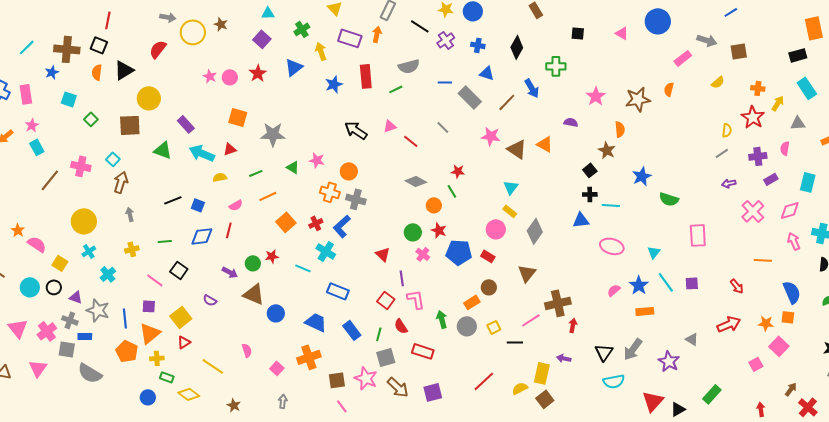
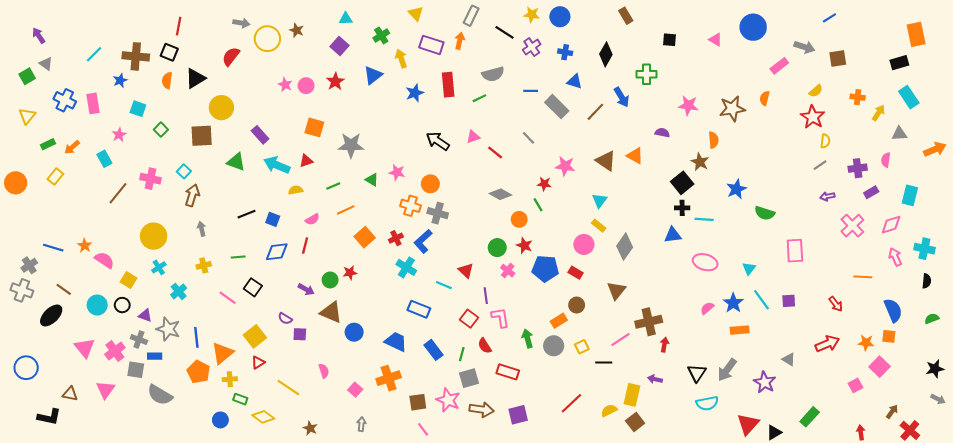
pink star: (596, 96) -> (688, 106), turned -30
red star: (753, 117) -> (813, 117), moved
pink star: (32, 125) -> (119, 135), moved
pink star: (491, 136) -> (565, 166), moved
black square: (590, 170) -> (682, 183), size x1.5
cyan line: (303, 268) -> (444, 285), moved
purple square: (149, 306) -> (300, 334), moved
brown arrow: (398, 387) -> (482, 409), turned -35

